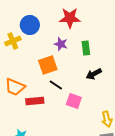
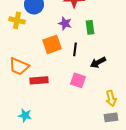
yellow cross: (13, 41) -> (17, 20), turned 35
black arrow: (94, 74) -> (98, 62), moved
black line: (56, 85) -> (75, 49), moved, turned 64

